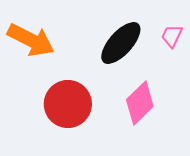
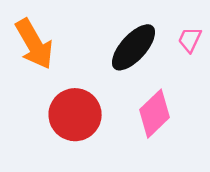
orange arrow: (31, 40) -> (34, 44), turned 33

